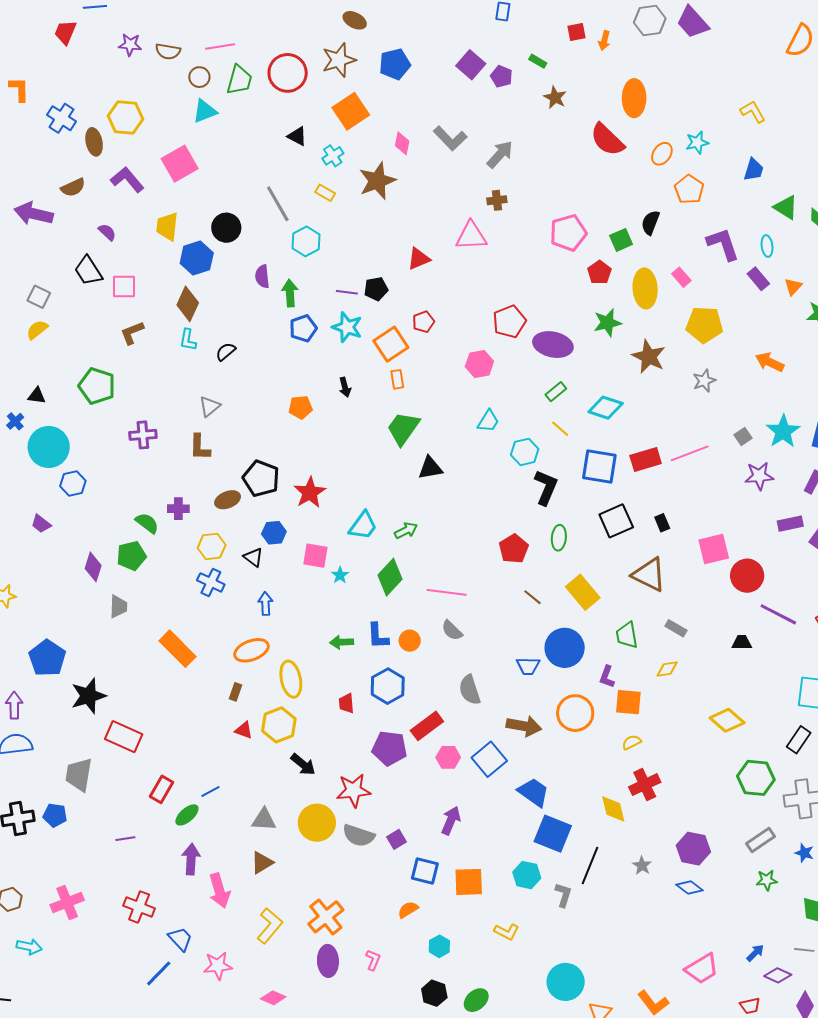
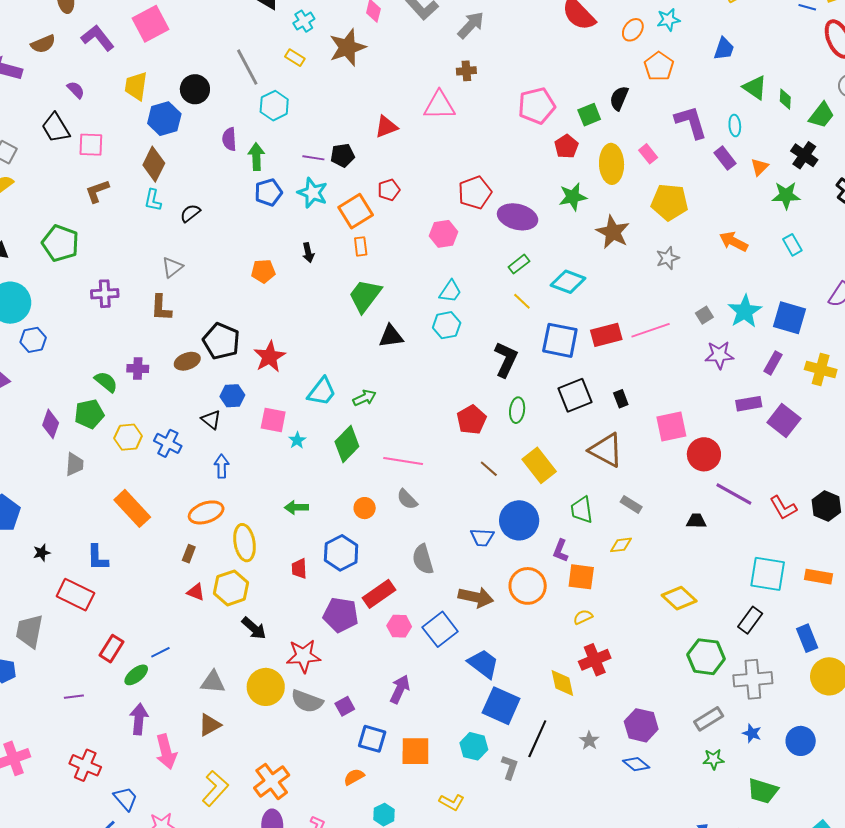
cyan hexagon: (525, 452) -> (447, 325), moved
yellow hexagon: (212, 546) -> (128, 437), moved
blue L-shape: (378, 636) -> (97, 558), moved
black star: (88, 696) -> (42, 553), size x0.5

